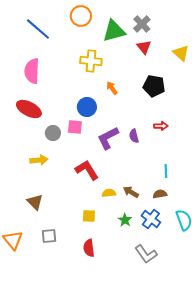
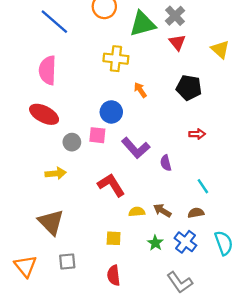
purple semicircle: (134, 136) -> (166, 163), moved
purple L-shape: (108, 138) -> (136, 148), turned -105
cyan line: (166, 171) -> (203, 186), turned -32
brown triangle: (35, 202) -> (51, 222), size x1.4

